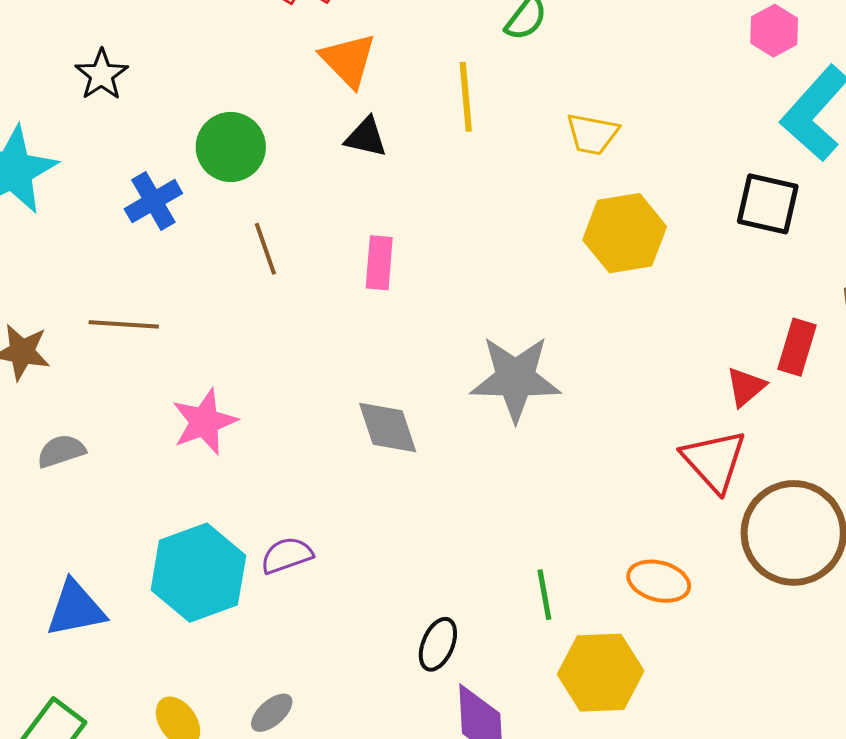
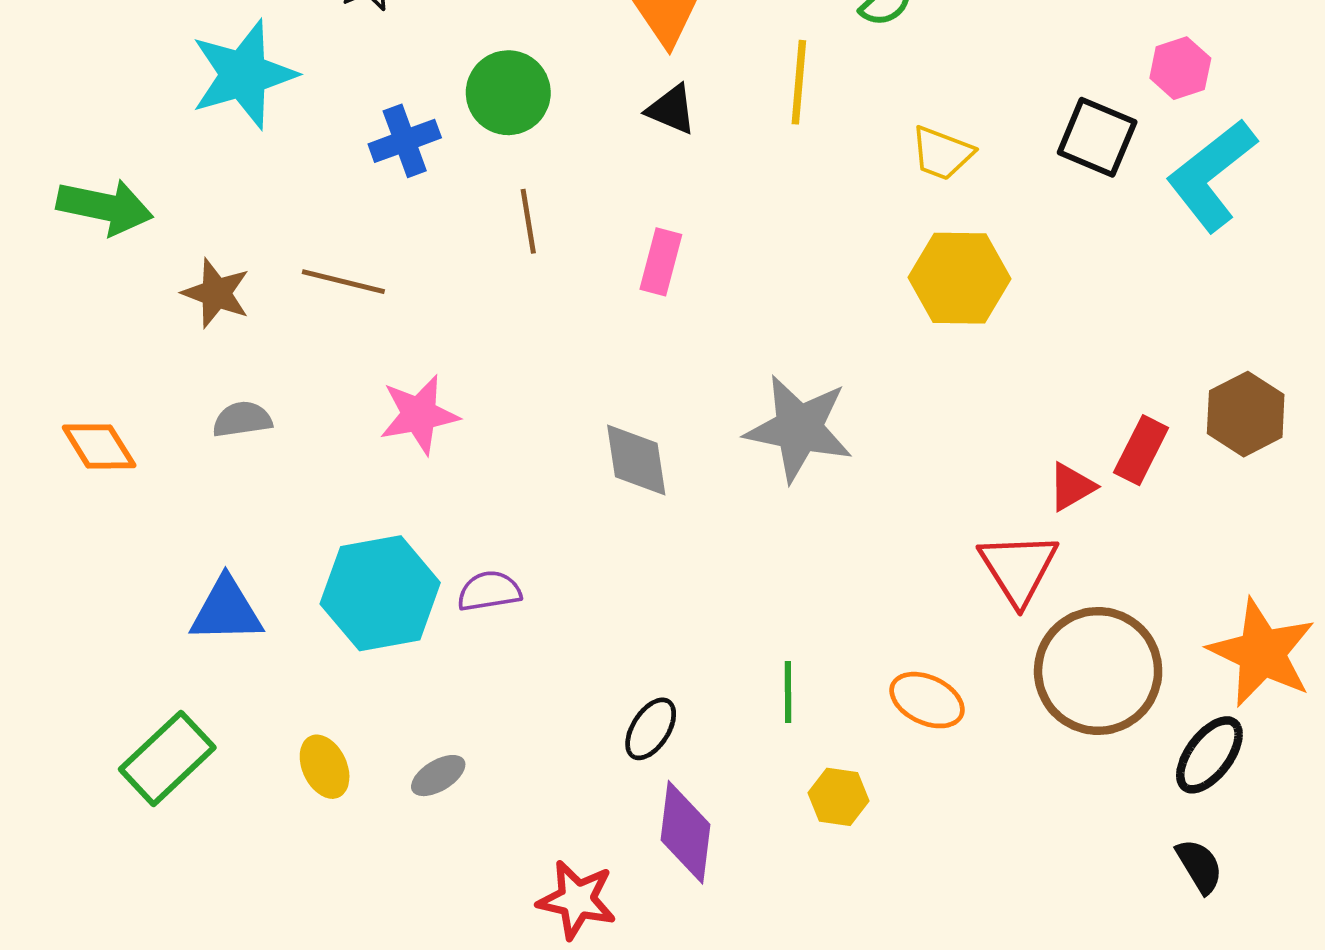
black square: (768, 204) -> (1097, 137), moved
yellow hexagon: (601, 673) -> (839, 797), size x0.6

